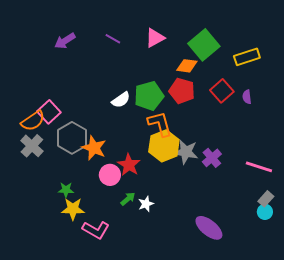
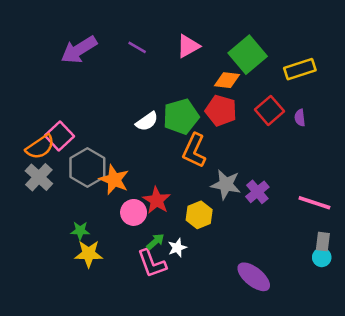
purple arrow: (65, 41) -> (79, 50), size x1.4
orange L-shape: (160, 124) -> (194, 151), turned -140
yellow hexagon: (164, 146) -> (199, 215), moved, size x0.7
gray rectangle: (266, 199) -> (323, 242), turned -35
pink L-shape: (96, 230) -> (152, 263), moved, turned 40

